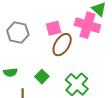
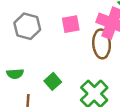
brown ellipse: (62, 45) -> (102, 44), moved, turned -40

